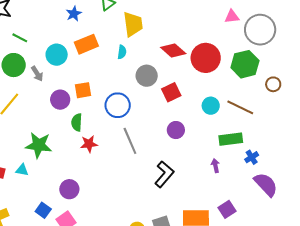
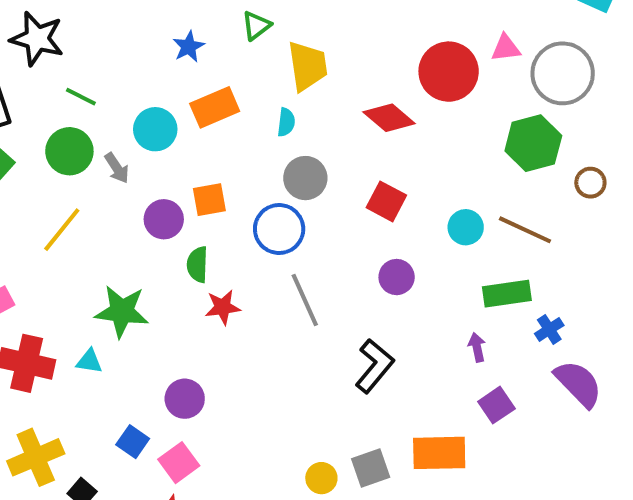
red circle: (206, 58) -> (449, 72), moved
gray circle: (147, 76) -> (305, 178), moved
red square: (171, 92) -> (386, 201), turned -36
purple square: (227, 209) -> (496, 405), moved

